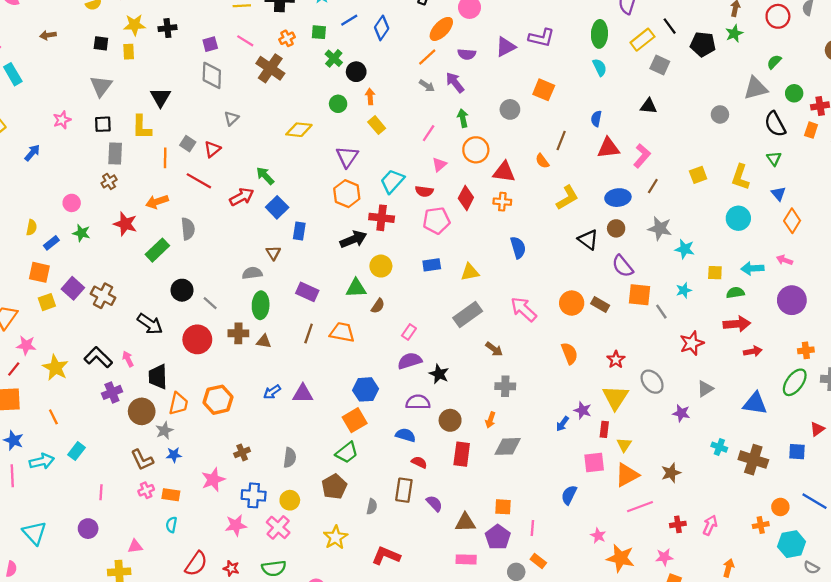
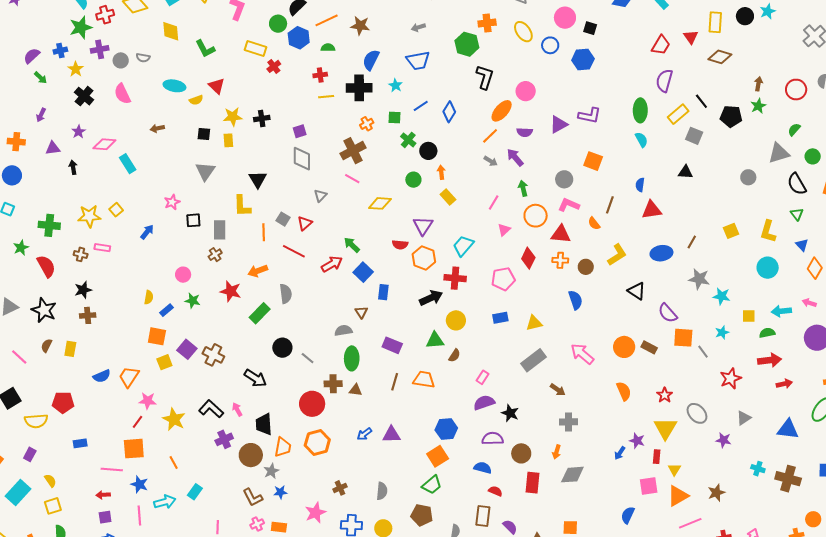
pink line: (245, 41) -> (352, 179), moved
brown cross: (270, 68) -> (353, 151), turned 30
black square: (103, 124) -> (193, 220), moved
pink L-shape: (642, 156) -> (569, 205), moved, turned -105
red semicircle: (424, 191) -> (400, 245), moved
brown circle: (616, 228) -> (586, 267), moved
red circle: (197, 339) -> (312, 404), moved
brown pentagon: (334, 487) -> (422, 515), turned -30

